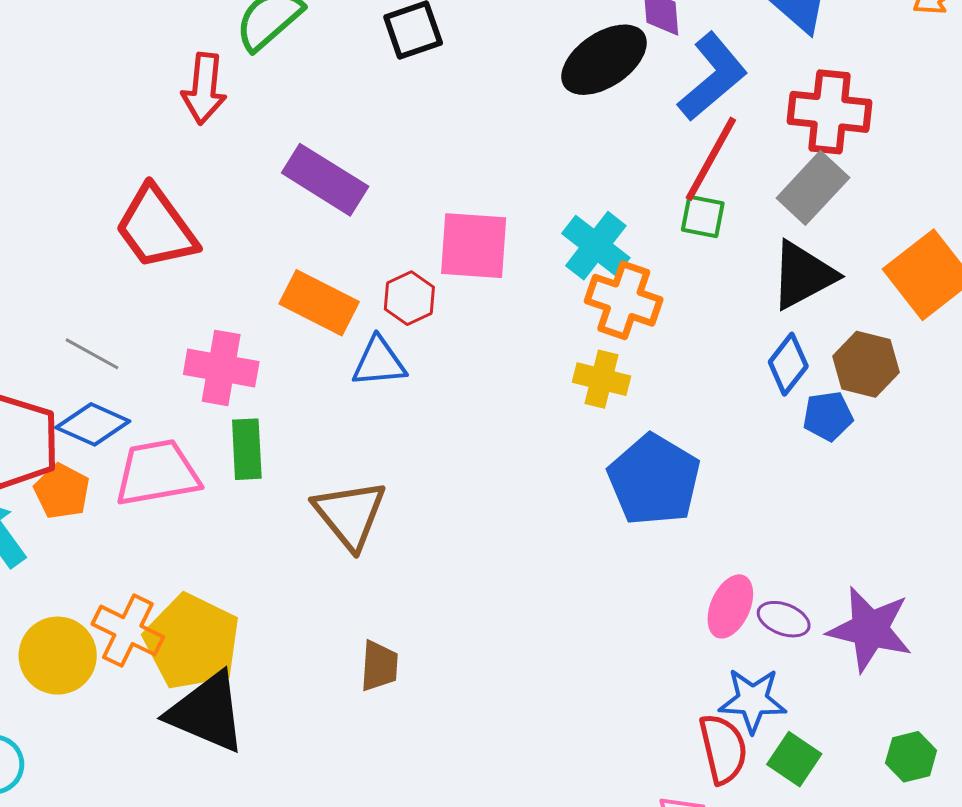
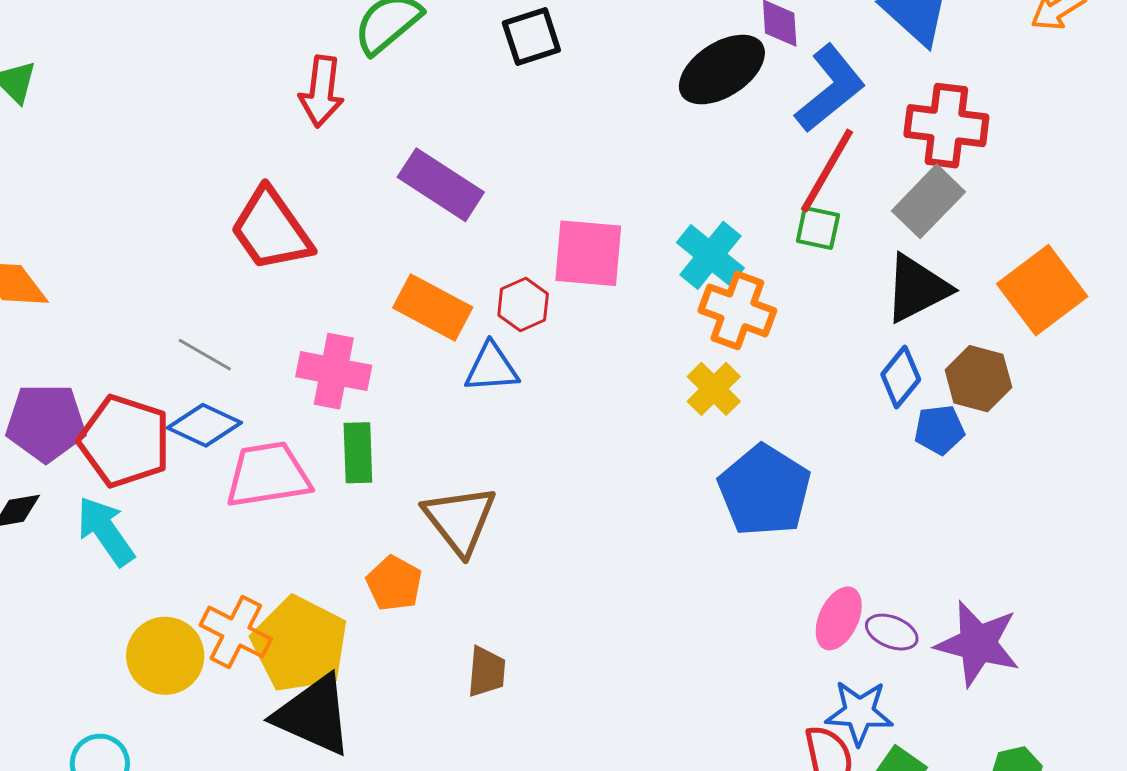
yellow cross: (601, 379) -> (714, 389), turned 30
orange pentagon: (62, 491) -> (394, 583), moved

